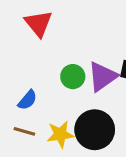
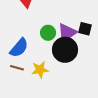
blue semicircle: (27, 100) -> (19, 48), size x1.5
black circle: (95, 130) -> (65, 50), moved

